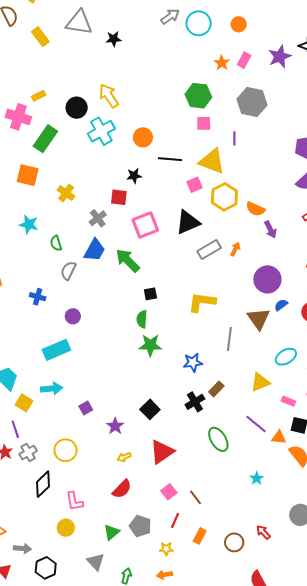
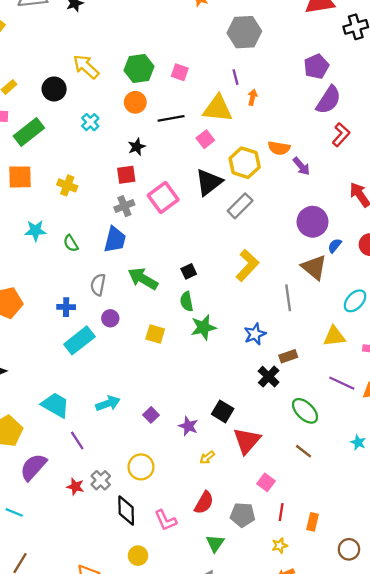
green hexagon: (198, 96) -> (139, 68), moved
pink square: (204, 123) -> (180, 72), moved, turned 35
cyan cross: (101, 131) -> (90, 122), moved, size x0.6
green rectangle: (45, 139) -> (29, 132), turned 32
yellow hexagon: (224, 197) -> (245, 163), moved
gray cross: (98, 218) -> (124, 206), moved, turned 30
orange arrow: (235, 249) -> (252, 97), moved
green arrow: (128, 260) -> (143, 279), moved
gray semicircle: (68, 271) -> (98, 285), moved
yellow L-shape: (202, 302) -> (247, 265), turned 140
cyan rectangle: (56, 350) -> (79, 340), moved
yellow triangle: (260, 382) -> (334, 336), turned 30
brown rectangle: (216, 389) -> (288, 356), turned 42
yellow square: (24, 403) -> (155, 334), moved
black square: (150, 409) -> (223, 411), moved
purple line: (15, 429) -> (77, 440), moved
black diamond: (43, 484) -> (126, 511), turned -32
red semicircle: (122, 489) -> (204, 503), moved
brown line: (195, 497) -> (303, 451), moved
gray pentagon: (140, 526) -> (243, 515), moved
yellow circle: (66, 528) -> (138, 556), moved
brown circle: (234, 542) -> (349, 549), moved

